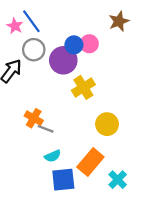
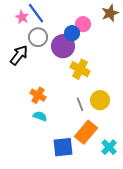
pink circle: (89, 44) -> (83, 24), moved
yellow cross: (83, 87) -> (80, 69), turned -30
gray line: (46, 129) -> (80, 104), moved, turned 48
cyan semicircle: (53, 156) -> (40, 116), moved, turned -136

